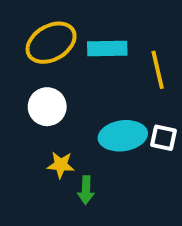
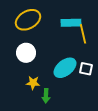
cyan rectangle: (107, 48) -> (71, 23), moved
cyan ellipse: (123, 136) -> (65, 68), turned -30

